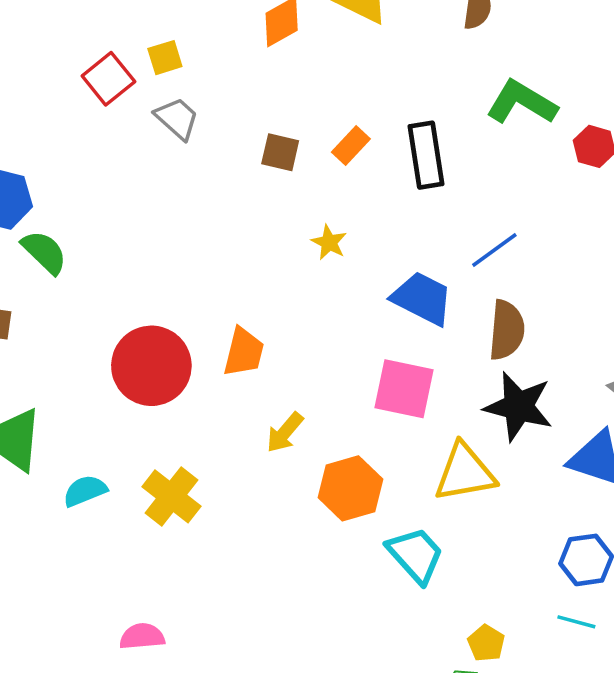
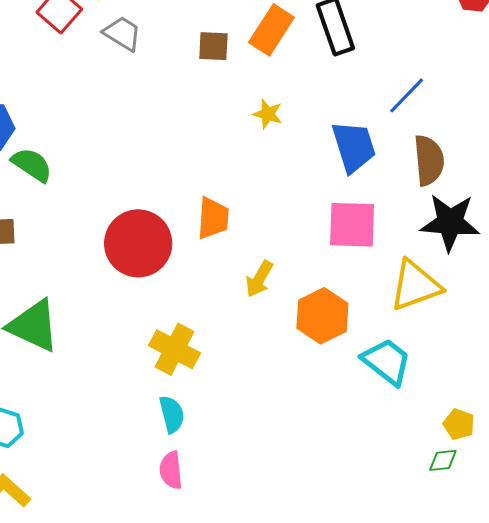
orange rectangle: (351, 146) -> (271, 30), size x1.5
blue trapezoid: (422, 298) -> (354, 147), turned 56
cyan semicircle: (85, 491) -> (172, 414), moved, turned 108
pink semicircle: (142, 636) -> (171, 470), turned -81

